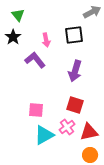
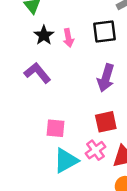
black star: (13, 37) -> (44, 35), moved
purple L-shape: (35, 60) -> (37, 73), moved
red square: (75, 105) -> (106, 122), turned -30

